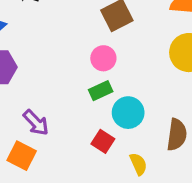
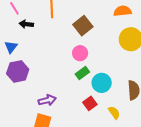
purple arrow: (36, 123) -> (47, 100), turned -48
red square: (103, 141) -> (90, 103), turned 32

